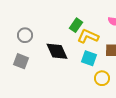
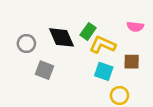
black diamond: (57, 51) -> (61, 37), moved
gray square: (21, 61) -> (45, 70), moved

